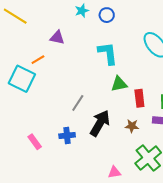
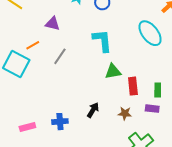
gray line: (78, 103) -> (60, 56), moved
black arrow: (100, 123) -> (93, 110), size x0.6
pink rectangle: (35, 142) -> (27, 127), turned -70

